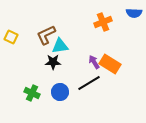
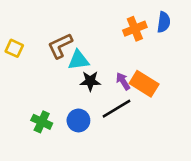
blue semicircle: (134, 13) -> (164, 22), moved, turned -84
black star: (53, 62) -> (90, 81), moved

